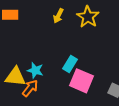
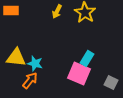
cyan rectangle: (70, 64) -> (87, 58), moved
yellow triangle: (15, 77) -> (16, 57), moved

